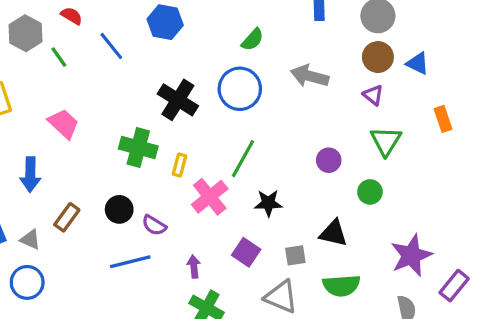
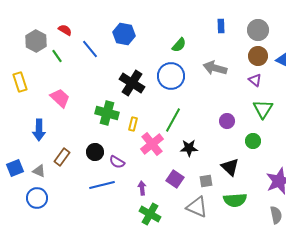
black triangle: (333, 233) -> (230, 167), turned 30

